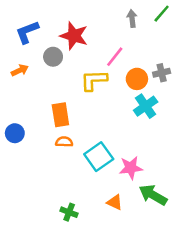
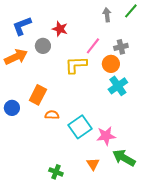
red star: (74, 36) -> (60, 29), size x0.7
orange arrow: (20, 70) -> (16, 57), size x1.6
gray cross: (162, 73) -> (121, 47), moved
orange rectangle: (60, 115) -> (38, 95), moved, turned 36
orange triangle: (115, 202) -> (93, 164), turned 32

